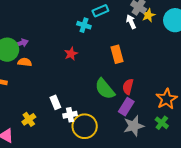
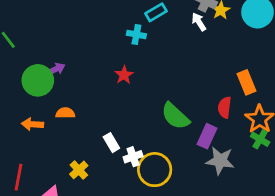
orange rectangle: (117, 54) -> (247, 82), moved
orange semicircle: (25, 62) -> (65, 113), moved
red semicircle: (128, 87) -> (225, 107), moved
green cross: (162, 123) -> (260, 139), moved
gray star: (134, 126) -> (220, 161), turned 30

